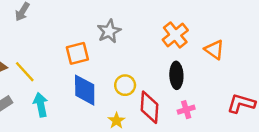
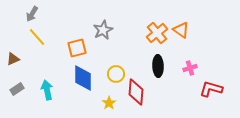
orange triangle: (214, 50) -> (181, 30), moved
yellow line: (25, 72) -> (37, 37), moved
pink cross: (186, 110) -> (190, 68), moved

